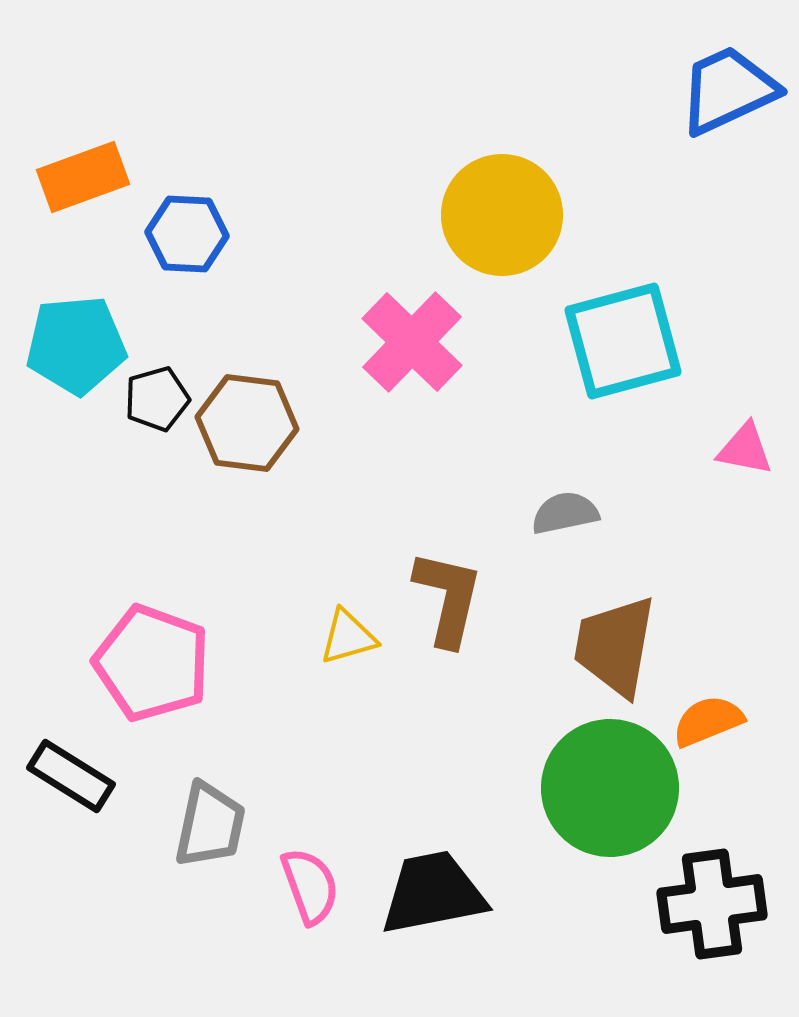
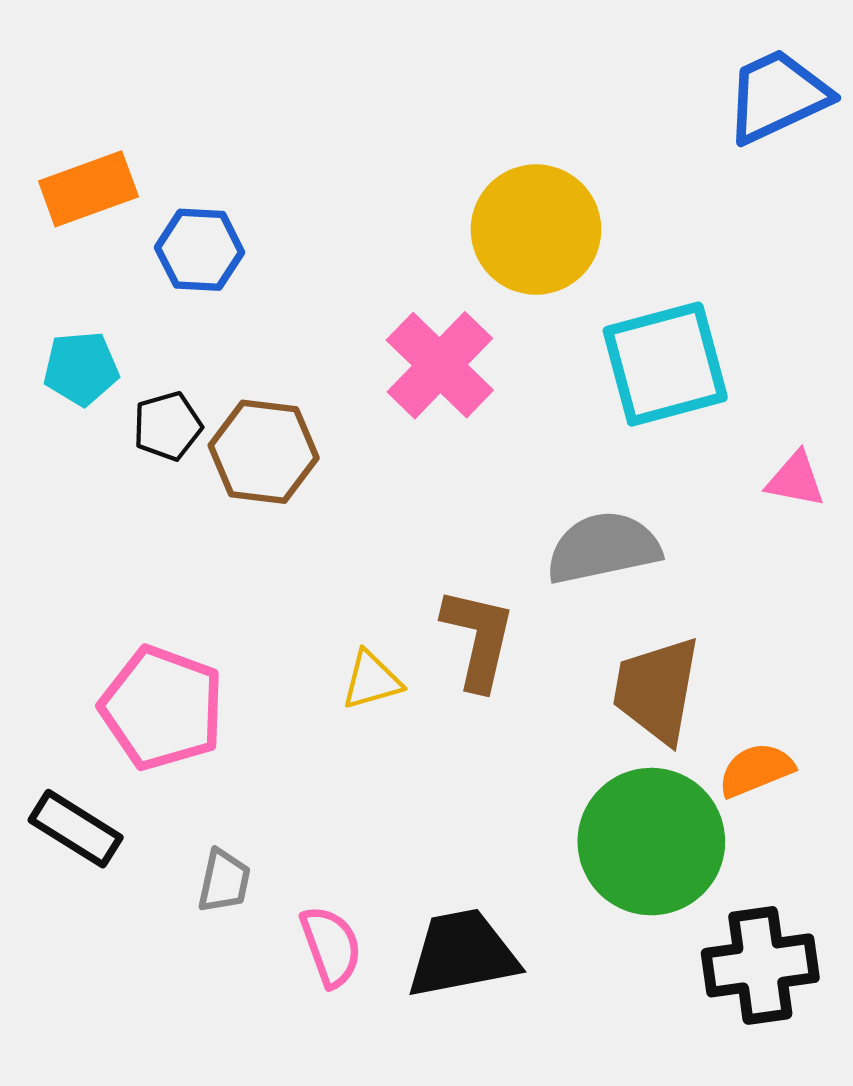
cyan pentagon: (76, 345) -> (81, 368), size x0.7
gray semicircle: (565, 513) -> (603, 548), size x1.6
gray trapezoid: (210, 825) -> (224, 881), size x0.7

